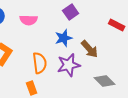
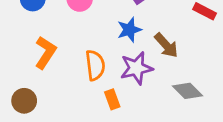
orange rectangle: (32, 88) -> (112, 99), moved

